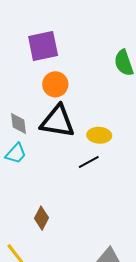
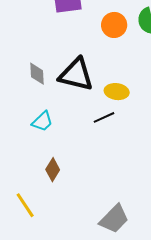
orange circle: (55, 84) -> (114, 25), moved
cyan trapezoid: (16, 154) -> (42, 121), moved

